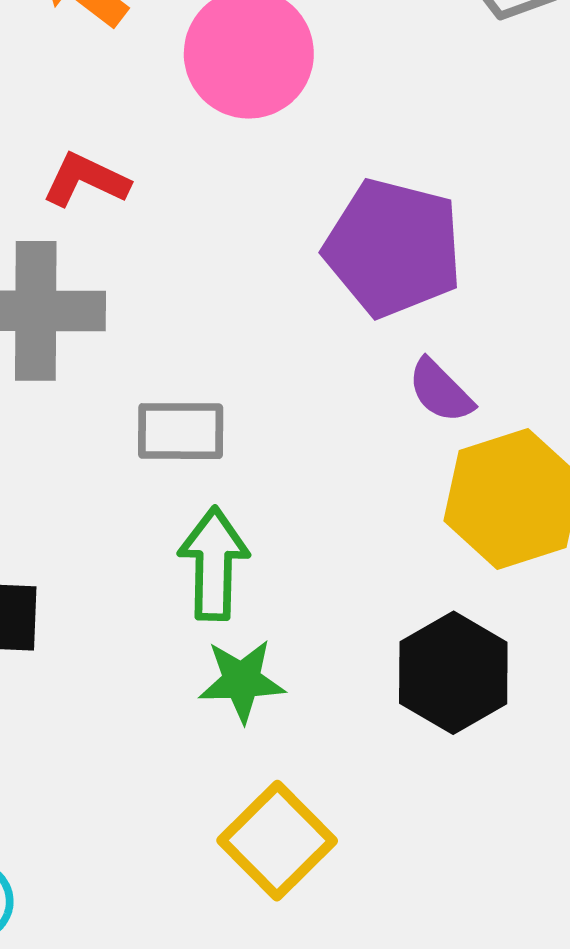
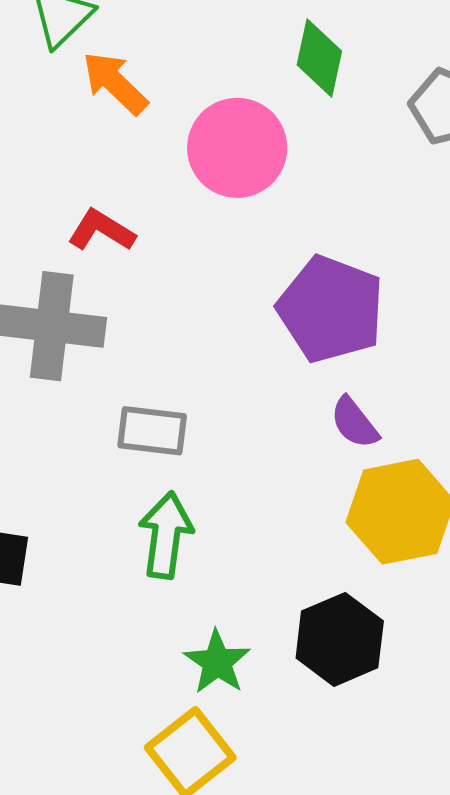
green star: (242, 681) -> (217, 662), moved, turned 30

